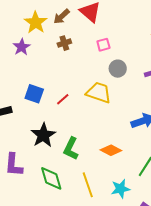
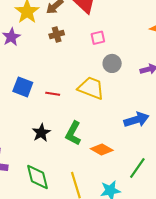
red line: (63, 99) -> (53, 94), turned 48
black star: (43, 135) -> (41, 133), moved, size x0.7
green L-shape: (71, 149) -> (73, 133), moved

